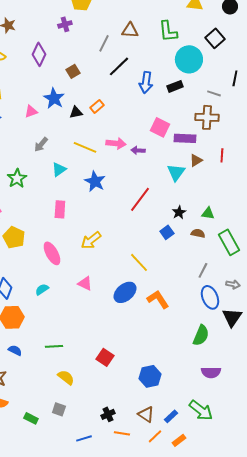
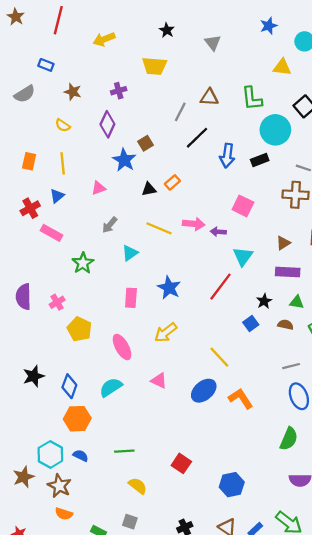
purple cross: (65, 24) -> (119, 91), moved
blue star: (54, 98) -> (124, 160), moved
purple rectangle: (185, 138) -> (288, 272), moved
cyan triangle: (176, 172) -> (243, 256), moved
blue star: (95, 181) -> (169, 288), moved
gray line: (203, 270) -> (291, 366), turned 49
cyan semicircle: (42, 289) -> (111, 387), size x1.5

